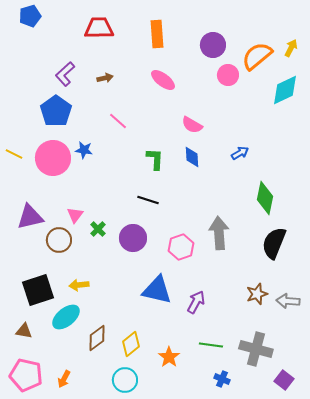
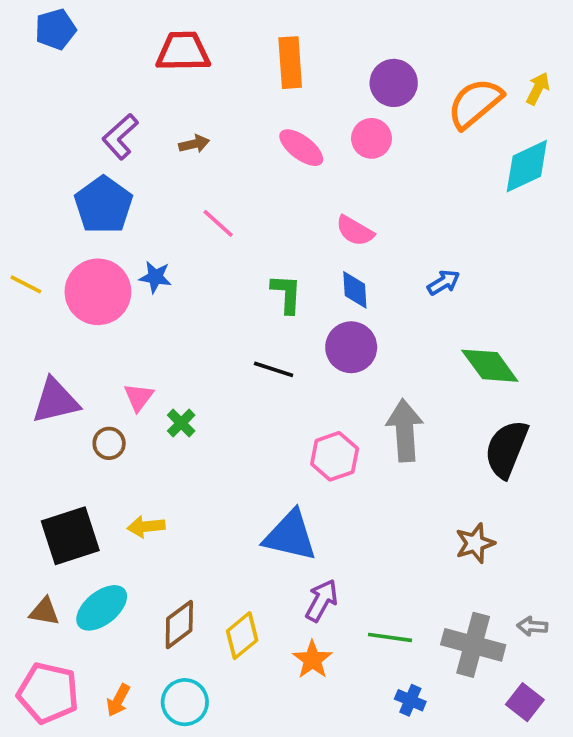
pink circle: (228, 75) -> (372, 138), moved
green diamond: (265, 198) -> (490, 366), turned -48
purple circle: (133, 238) -> (351, 347), moved
brown circle: (59, 240) -> (109, 443), size x0.7
gray arrow: (288, 301) -> (532, 626), moved, size x0.7
purple arrow: (196, 302) -> (322, 600), moved
cyan ellipse: (66, 317) -> (102, 608), moved
cyan circle: (125, 380) -> (185, 702), moved

